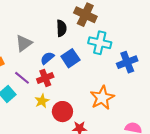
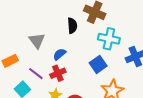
gray triangle: (24, 43) -> (37, 41), turned -30
blue square: (70, 58) -> (98, 64), moved

